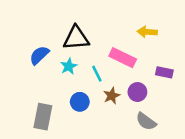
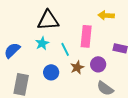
blue semicircle: (39, 55) -> (12, 50), moved
pink rectangle: (123, 58) -> (86, 36), turned 70

